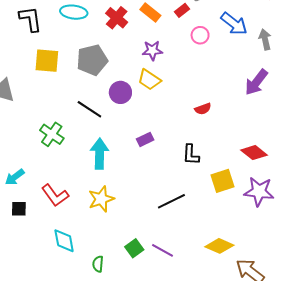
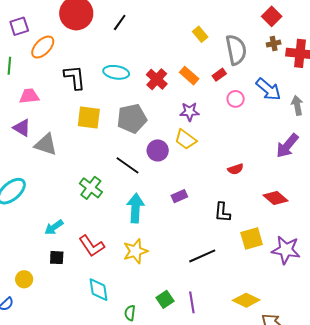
red diamond: (254, 153) -> (276, 198), moved
purple line: (162, 250) -> (192, 302), turned 50

